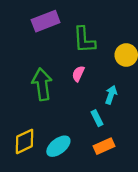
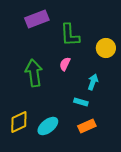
cyan rectangle: (97, 118) -> (81, 102), turned -48

